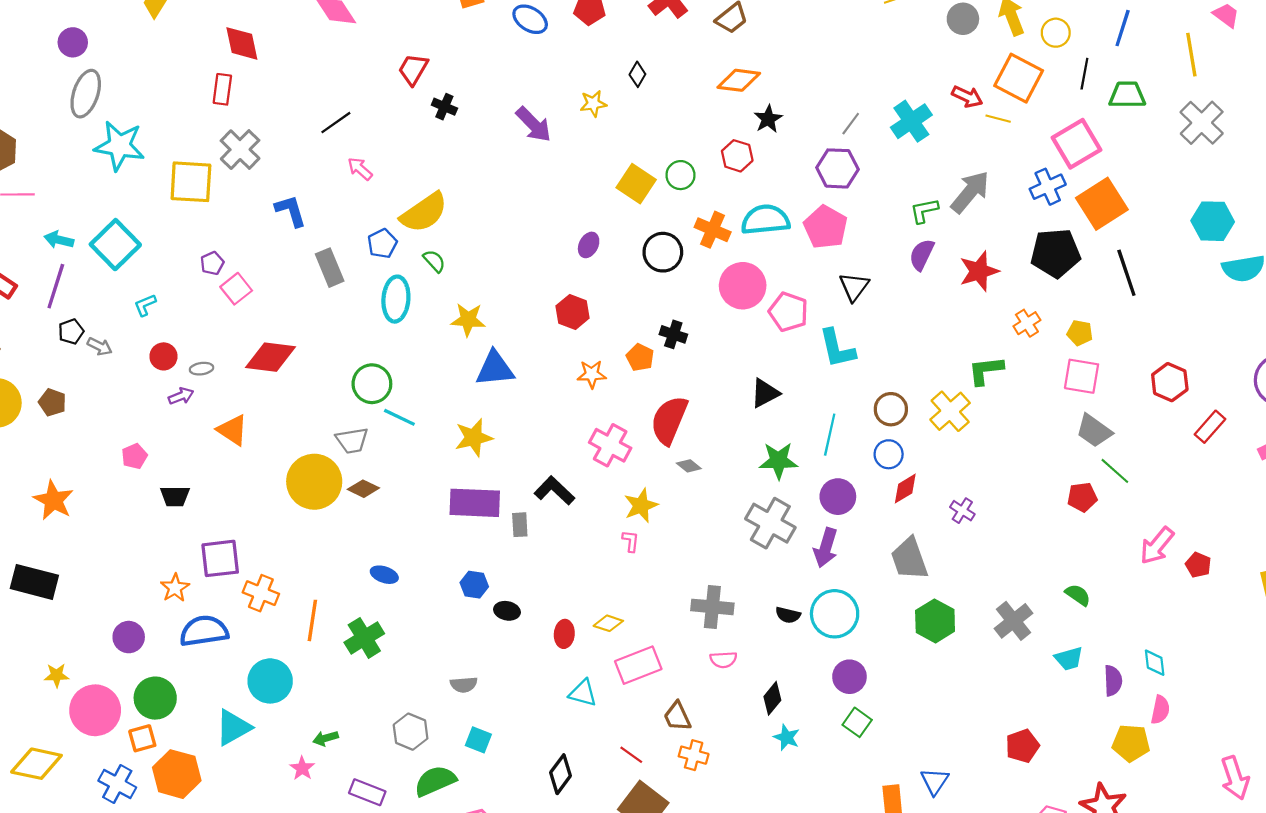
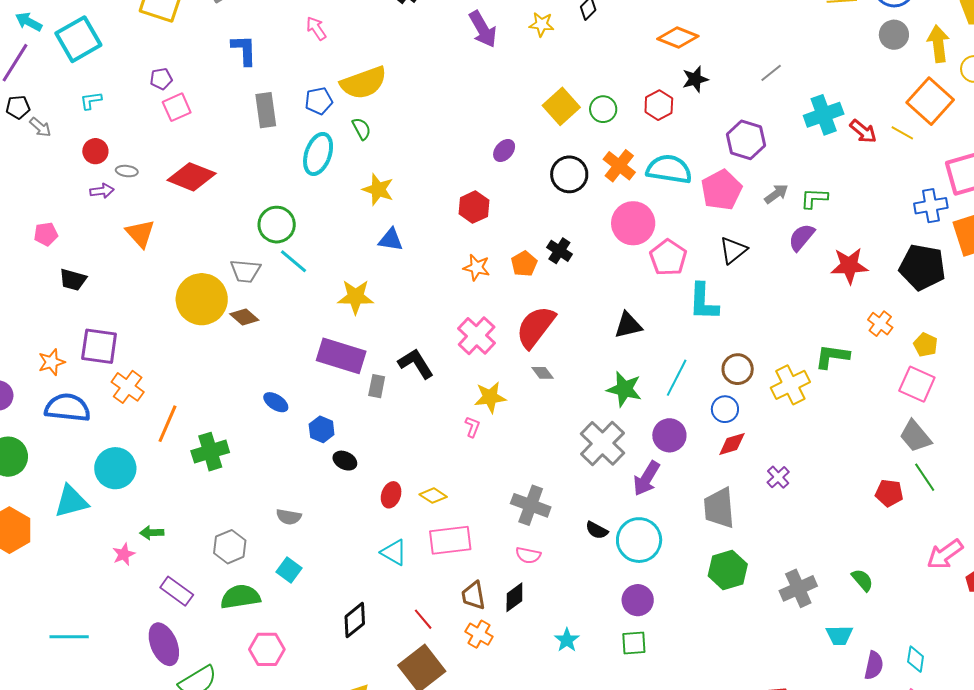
red arrow: (967, 97) -> (863, 131), moved
gray line: (851, 124) -> (771, 73), moved
gray arrow: (970, 192) -> (776, 194), moved, size x0.6
orange cross: (1027, 323) -> (880, 324), turned -35
blue triangle: (495, 369) -> (391, 240), size x0.7
blue ellipse: (384, 575) -> (276, 402), moved
black diamond: (772, 698) -> (514, 597), moved
green square: (857, 722) -> (634, 643), turned 36

